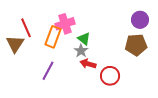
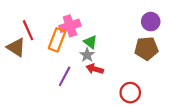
brown triangle: (15, 44) -> (16, 47), turned -30
purple line: (48, 71) -> (65, 76), moved
red circle: (110, 76) -> (130, 93), moved

